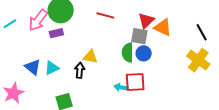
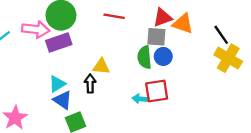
pink arrow: (38, 20) -> (36, 29), turned -115
red triangle: (146, 20) -> (163, 18), turned 30
black line: (202, 32) -> (221, 35), moved
purple rectangle: (56, 33) -> (59, 42), size x1.5
blue triangle: (33, 67) -> (63, 100), moved

